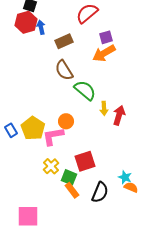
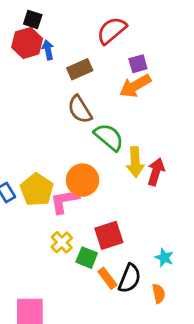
yellow arrow: (104, 108) -> (135, 162), size x1.5
orange circle: (66, 121) -> (83, 180), size x1.5
orange semicircle: (131, 187) -> (159, 294), moved, turned 56
orange rectangle: (72, 190) -> (107, 278), moved

